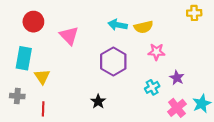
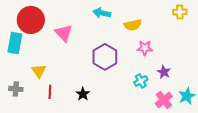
red circle: (33, 22) -> (31, 20), size x1.4
cyan arrow: (118, 25) -> (102, 13), moved
cyan rectangle: (24, 58) -> (15, 43), moved
black star: (98, 101) -> (83, 94), moved
red line: (43, 109) -> (50, 92), moved

